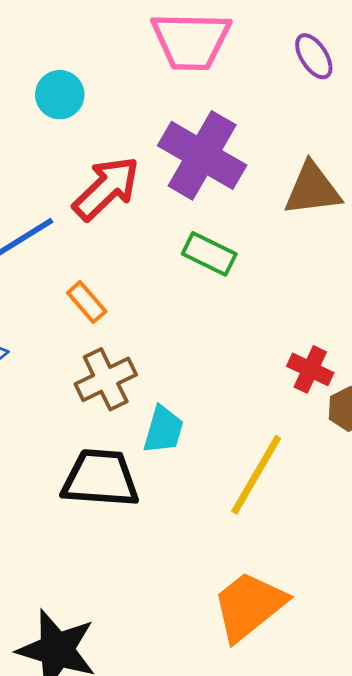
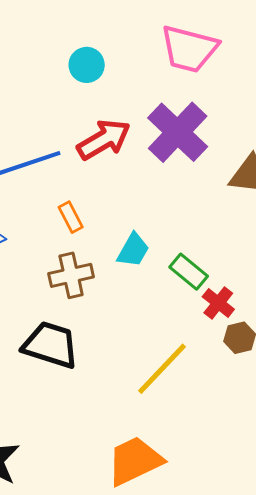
green rectangle: (209, 254) -> (189, 272), moved
cyan trapezoid: (163, 430) -> (133, 250), moved

